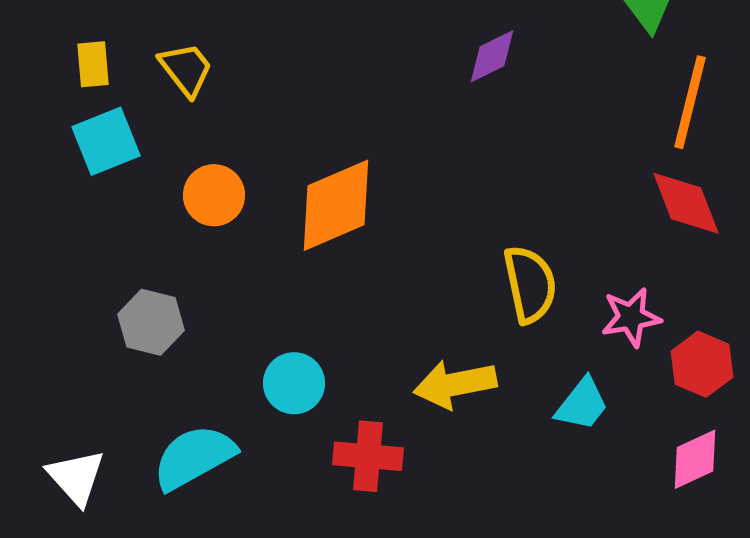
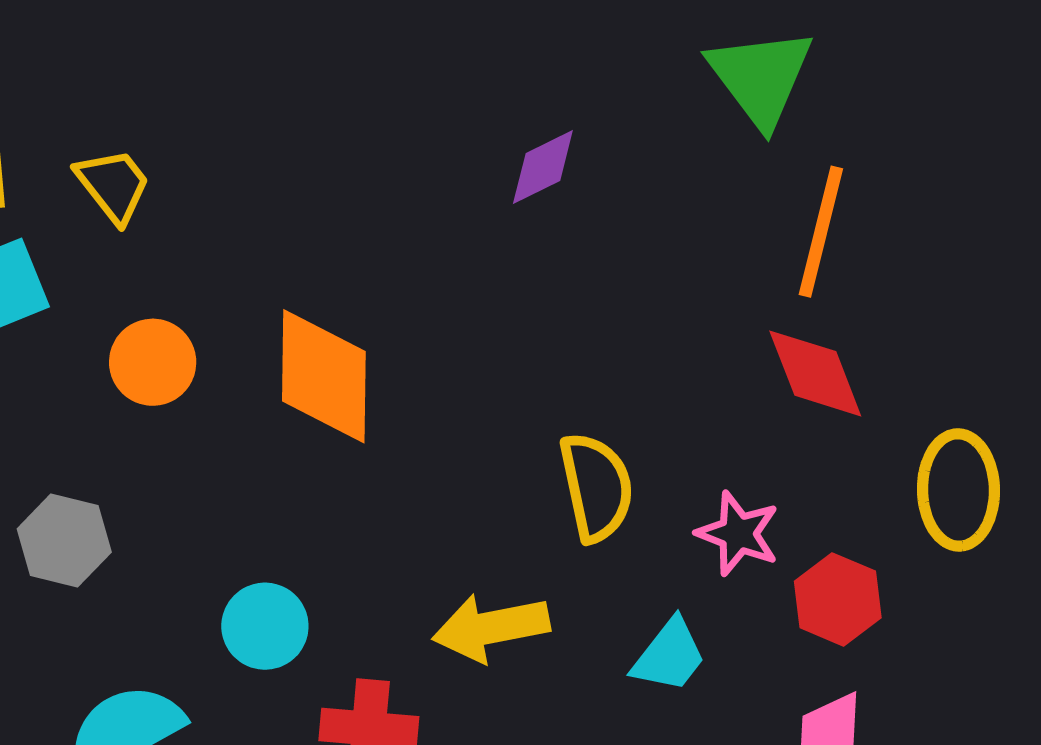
orange diamond: (336, 205) -> (324, 376), turned -66
pink star: (631, 317) -> (738, 533), turned 30

